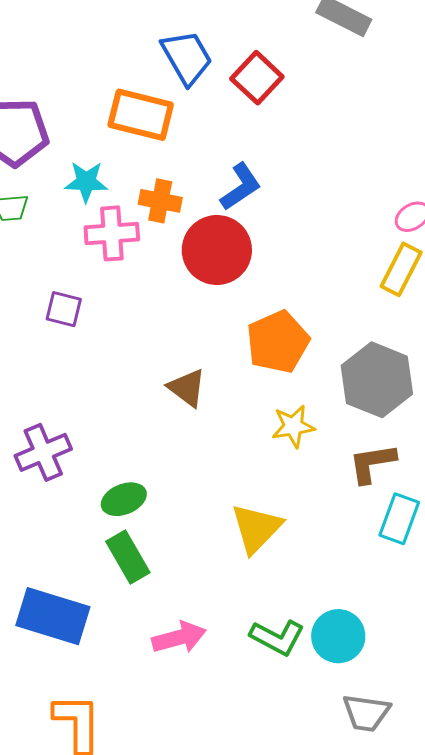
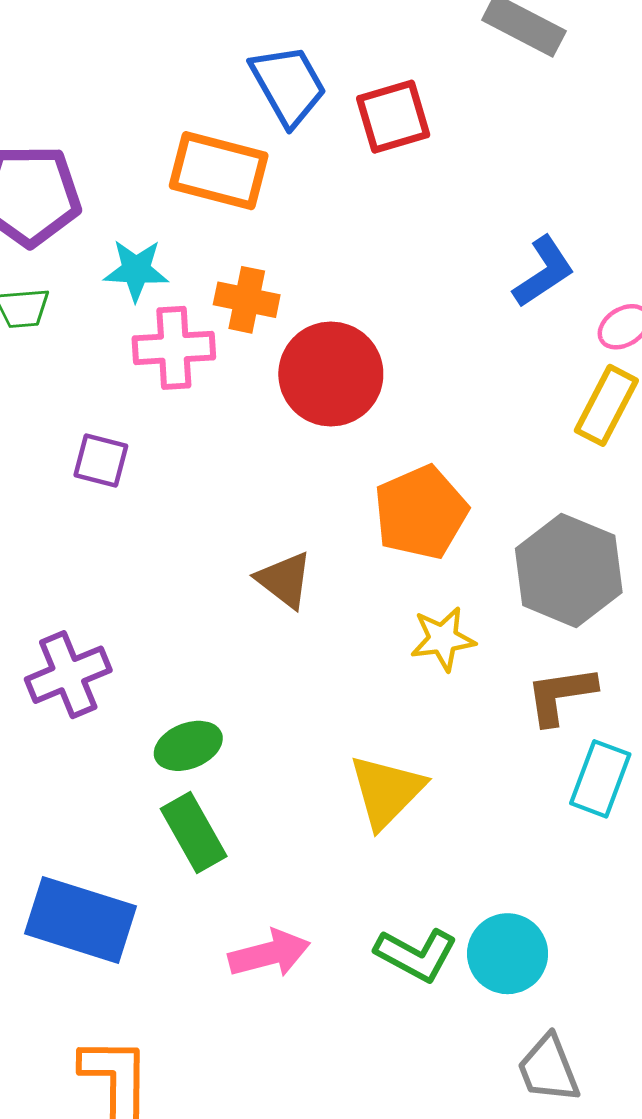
red square: (257, 78) -> (393, 117), turned 30
blue L-shape: (241, 187) -> (544, 272), moved
gray trapezoid: (366, 713) -> (549, 1069), turned 60

